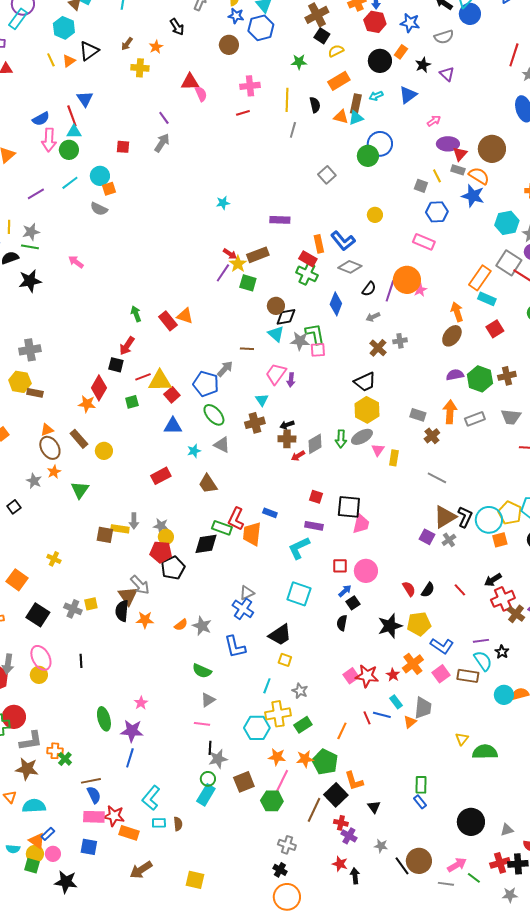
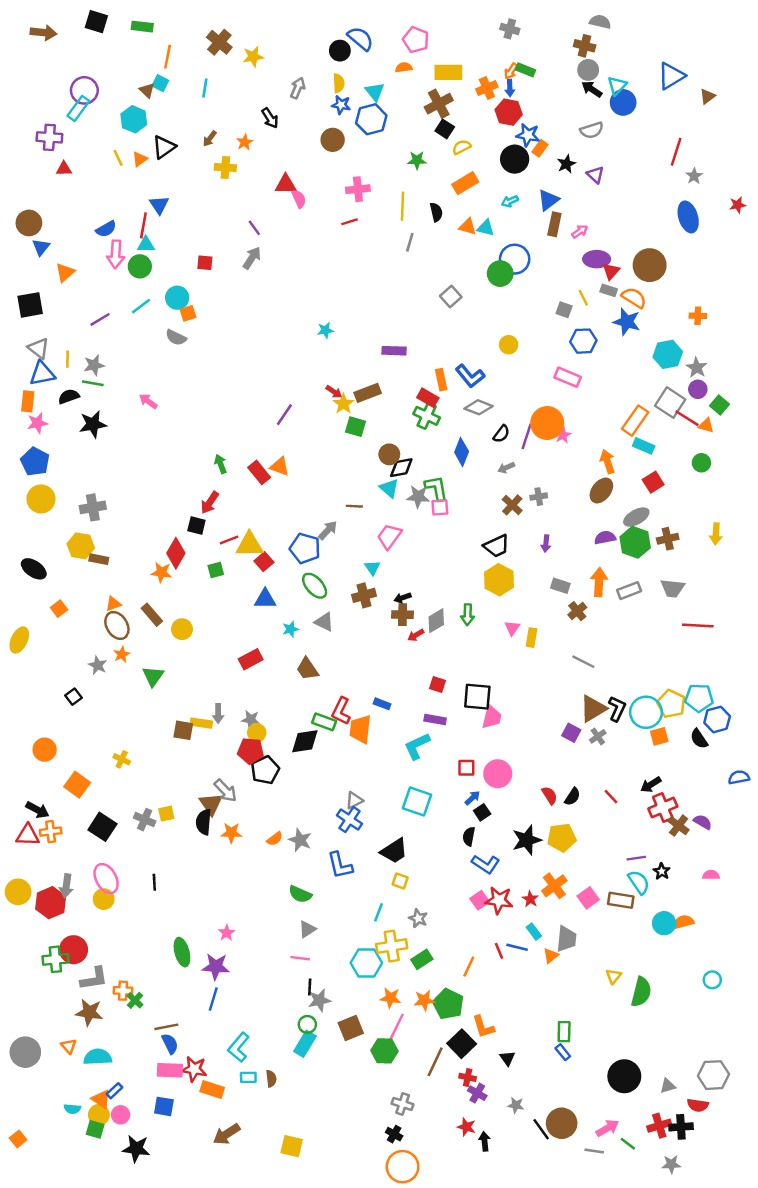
blue star: (410, 23) -> (528, 135), moved
brown rectangle: (356, 104) -> (554, 224), moved
red line: (72, 116) -> (143, 225), turned 30
cyan triangle: (356, 118) -> (486, 228), turned 35
purple line: (223, 273) -> (284, 415), moved
purple arrow: (291, 380) -> (546, 544), moved
gray ellipse: (362, 437) -> (636, 517), moved
blue L-shape: (442, 646) -> (486, 864), moved
green semicircle: (485, 752) -> (641, 992), turned 105

